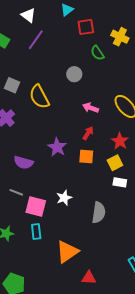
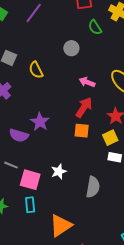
yellow semicircle: (39, 97) -> (36, 70), size x0.7
red arrow: (88, 133) -> (84, 107), size x1.5
purple star: (57, 147) -> (40, 122), moved

